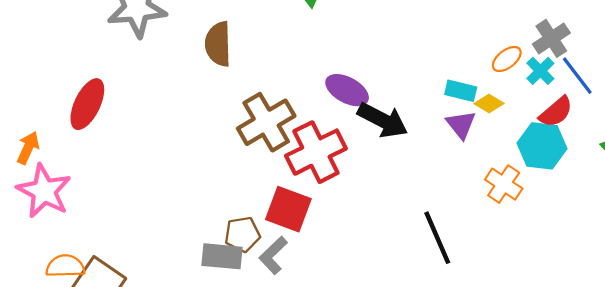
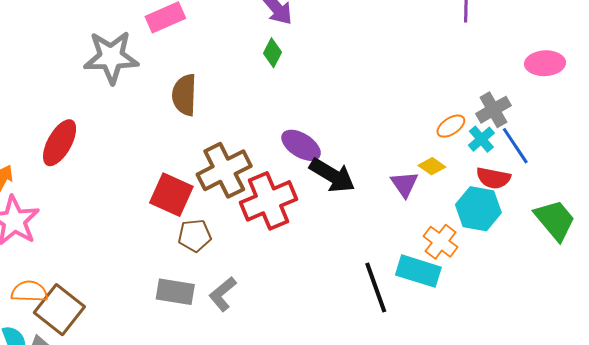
cyan rectangle: (461, 91) -> (418, 271), moved, size x1.5
red semicircle: (556, 112) -> (493, 178), turned 48
red square: (288, 209) -> (171, 195), moved
brown pentagon: (242, 234) -> (195, 236), moved

